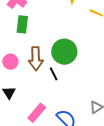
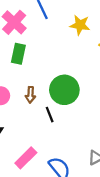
brown arrow: (36, 59) -> (30, 95), size x0.6

